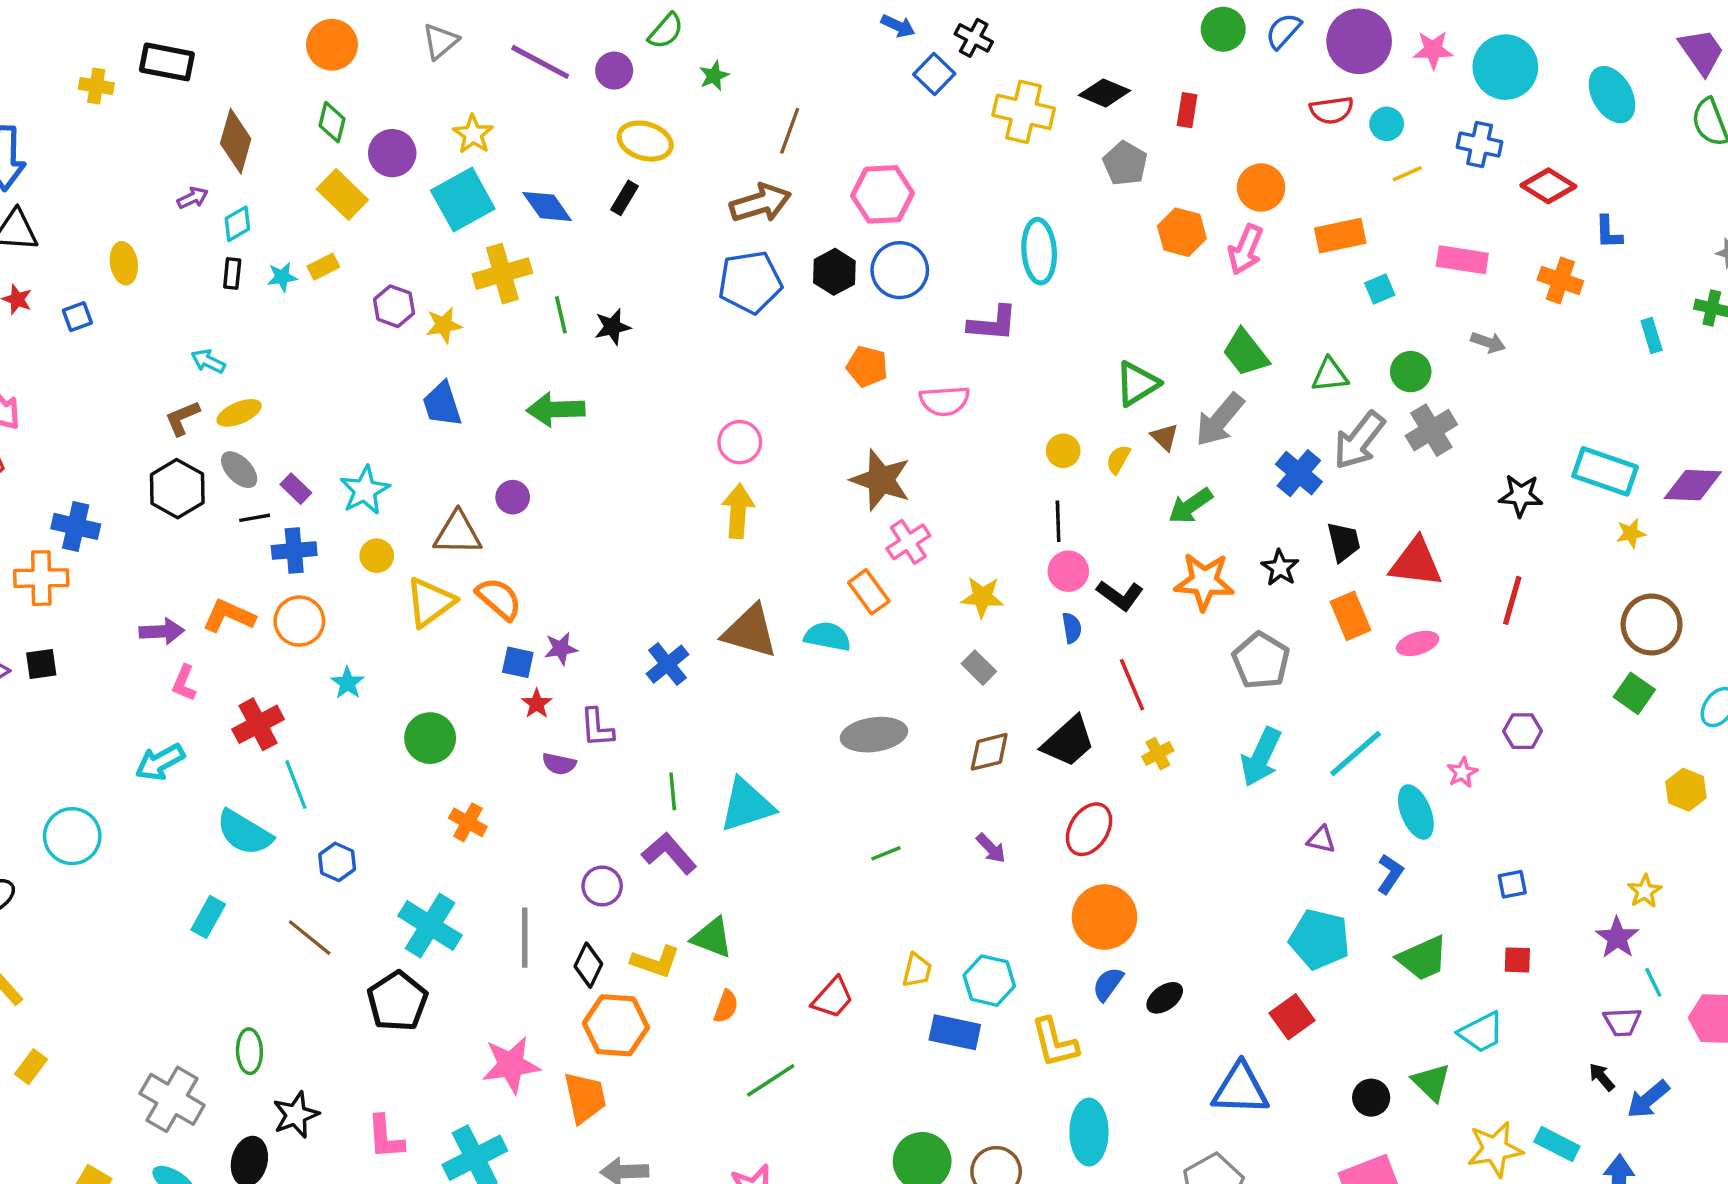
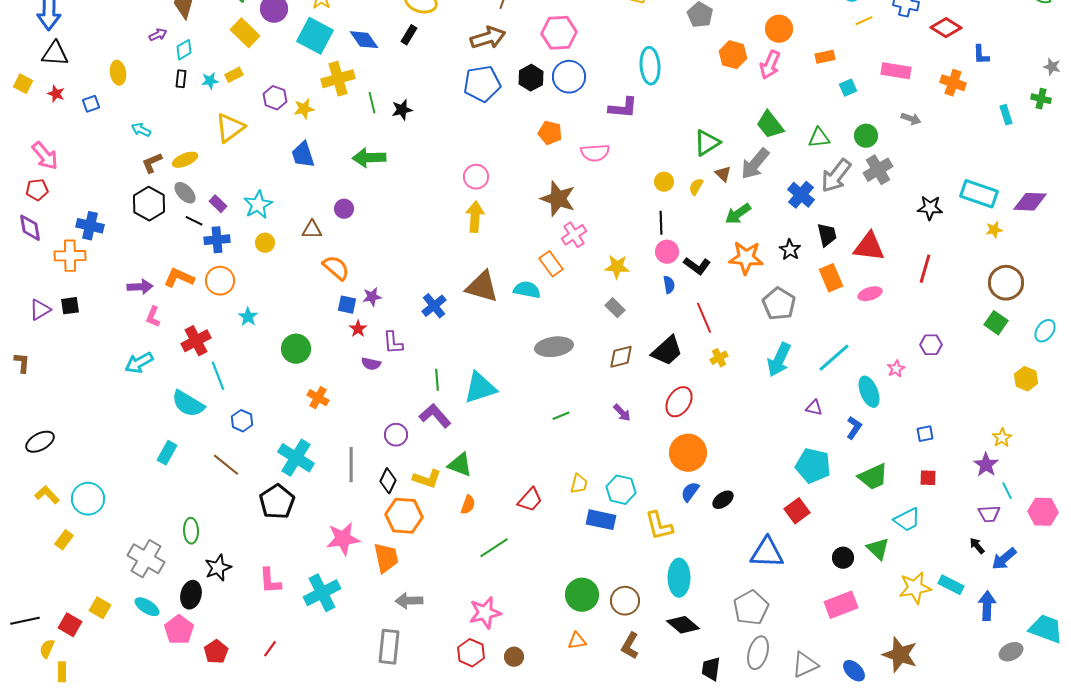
cyan square: (463, 200) -> (315, 36), turned -33
orange rectangle: (1340, 236) -> (825, 57), size x0.7
cyan arrow: (208, 361) -> (141, 130), moved
black line: (255, 518) -> (194, 221), turned 36
brown triangle: (458, 533) -> (312, 230), size x0.7
yellow triangle: (430, 602) -> (230, 128), moved
cyan circle: (72, 836) -> (88, 499), moved

